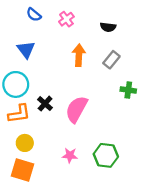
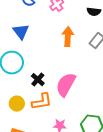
orange L-shape: (19, 114) -> (42, 102), moved
yellow circle: (25, 143) -> (17, 104), moved

